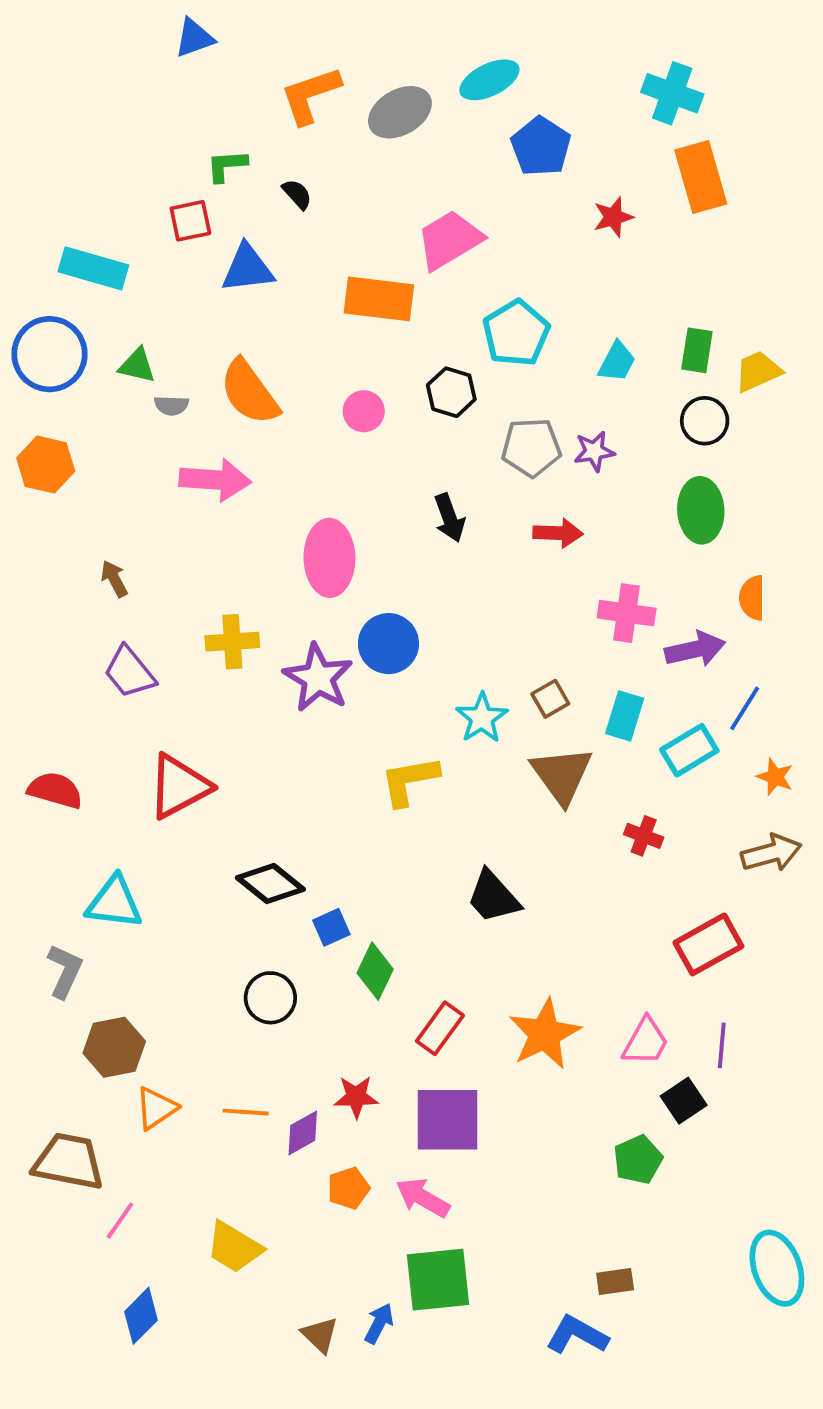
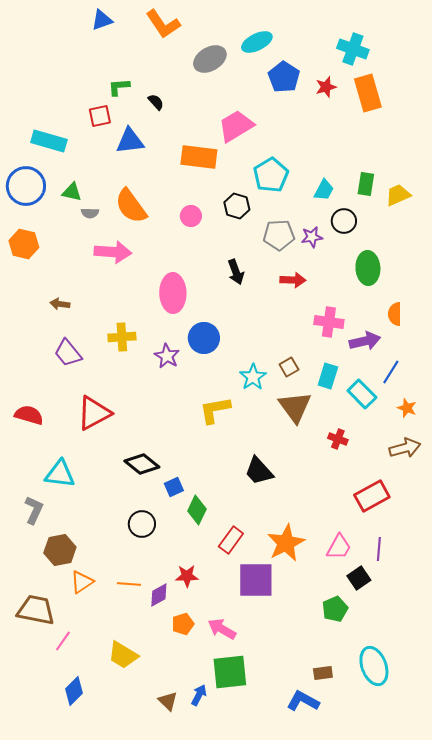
orange L-shape: (310, 95) -> (163, 24), moved, turned -105
red star: (613, 217) -> (326, 87), moved
black circle: (705, 421) -> (344, 221), moved
brown arrow: (114, 579) -> (60, 304), turned -54
purple star: (318, 678) -> (167, 356), size x0.7
cyan rectangle: (689, 750) -> (362, 394), turned 76
purple square: (448, 1120) -> (256, 580), moved
cyan ellipse: (777, 1268) -> (374, 666), moved

